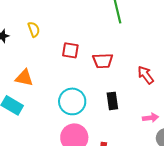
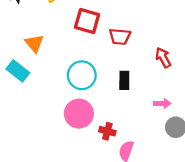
red square: (70, 50) -> (87, 21), size x1.4
orange triangle: (24, 78) -> (34, 43), turned 30

